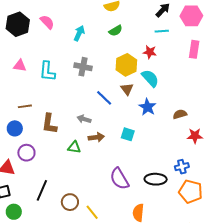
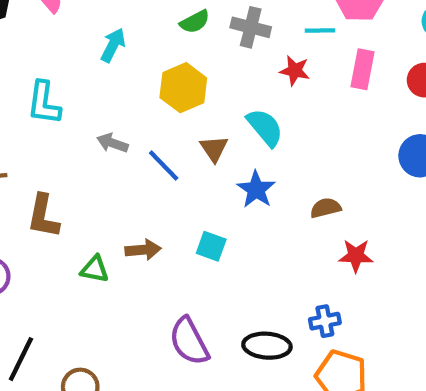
cyan line: (162, 31) -> (320, 31), moved
cyan arrow: (79, 33) -> (113, 45), moved
red star: (150, 52) -> (295, 71), moved
yellow hexagon: (126, 65) -> (183, 88), moved
gray cross: (83, 67) -> (251, 27), moved
gray arrow: (84, 119) -> (112, 143), moved

